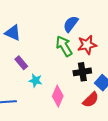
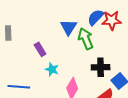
blue triangle: (13, 33) -> (69, 27), moved, turned 30
red star: (87, 45) -> (112, 20), moved

